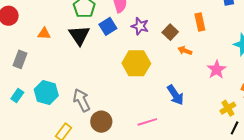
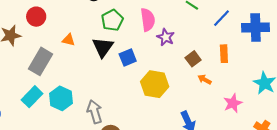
blue square: (108, 26) -> (128, 58), moved
purple star: (140, 26) -> (166, 37), moved
gray rectangle: (20, 59) -> (41, 61), size x1.5
cyan rectangle: (17, 95) -> (32, 97), size x1.5

